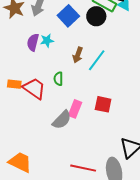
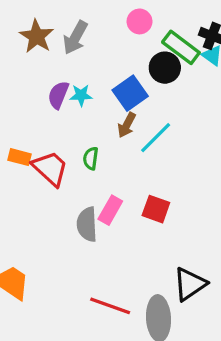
blue square: (68, 16) -> (130, 93), moved
gray semicircle: (62, 120) -> (87, 224), turned 125

